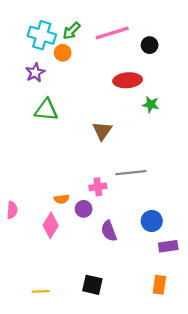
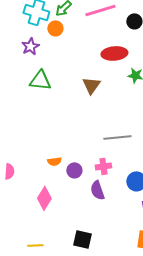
brown triangle: (102, 131) -> (91, 85), moved
pink cross: (98, 187) -> (103, 166), moved
pink diamond: (51, 225) -> (44, 198), moved

